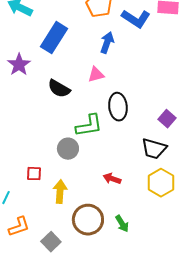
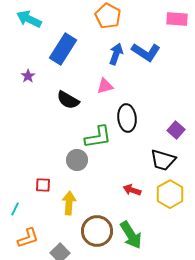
blue L-shape: (136, 19) -> (146, 52), moved
purple star: (19, 65) -> (28, 76), size x0.6
red arrow: (112, 179) -> (132, 190), moved
green arrow: (122, 224) -> (131, 235), size x1.6

